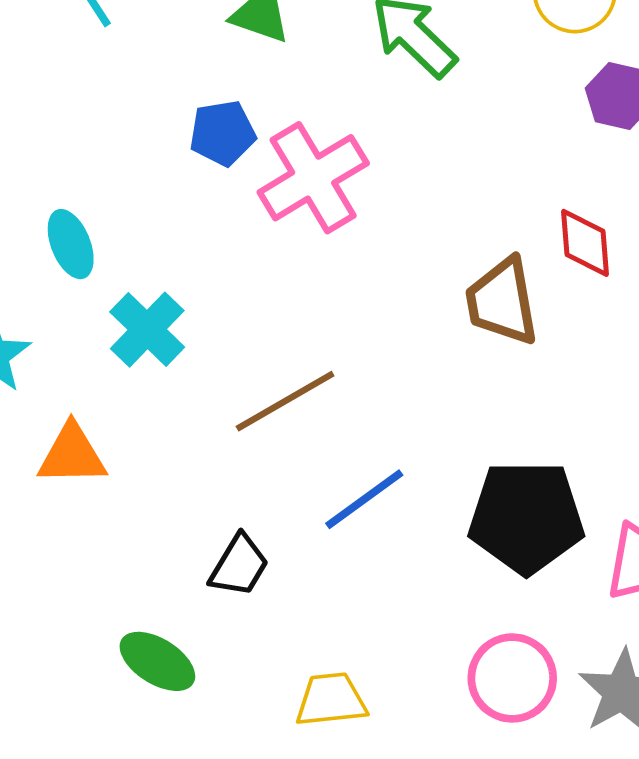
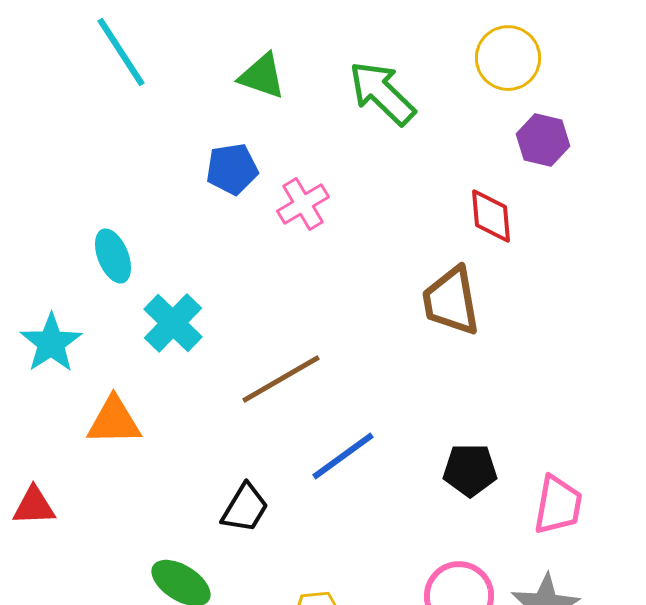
pink cross: (313, 178) -> (303, 204), size x0.6
red diamond: (585, 243) -> (491, 216), moved
black pentagon: (526, 517) -> (470, 470), size x0.6

